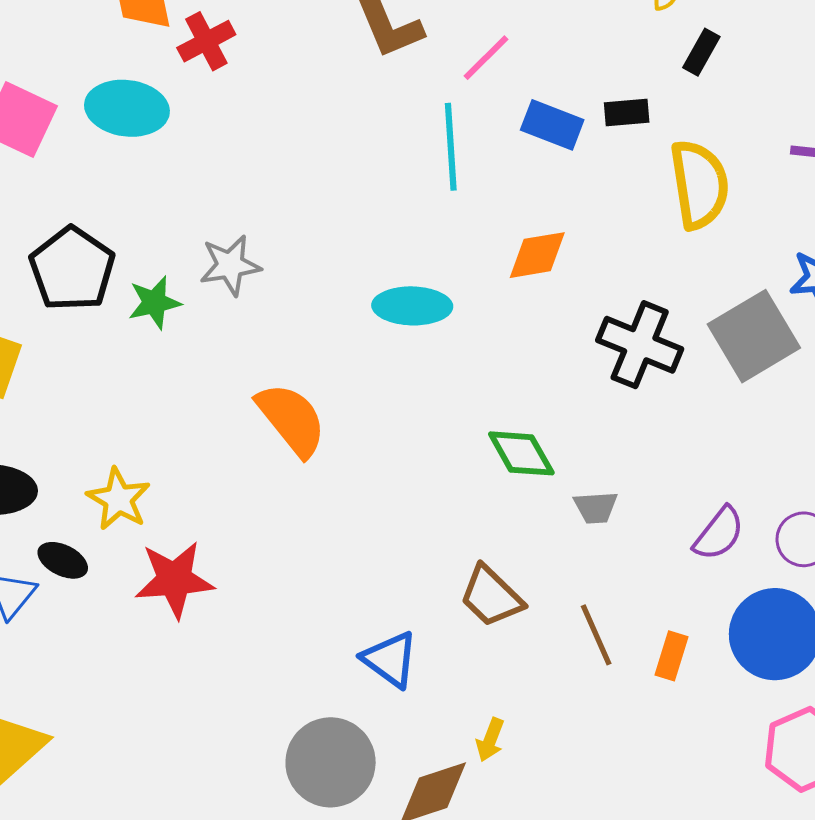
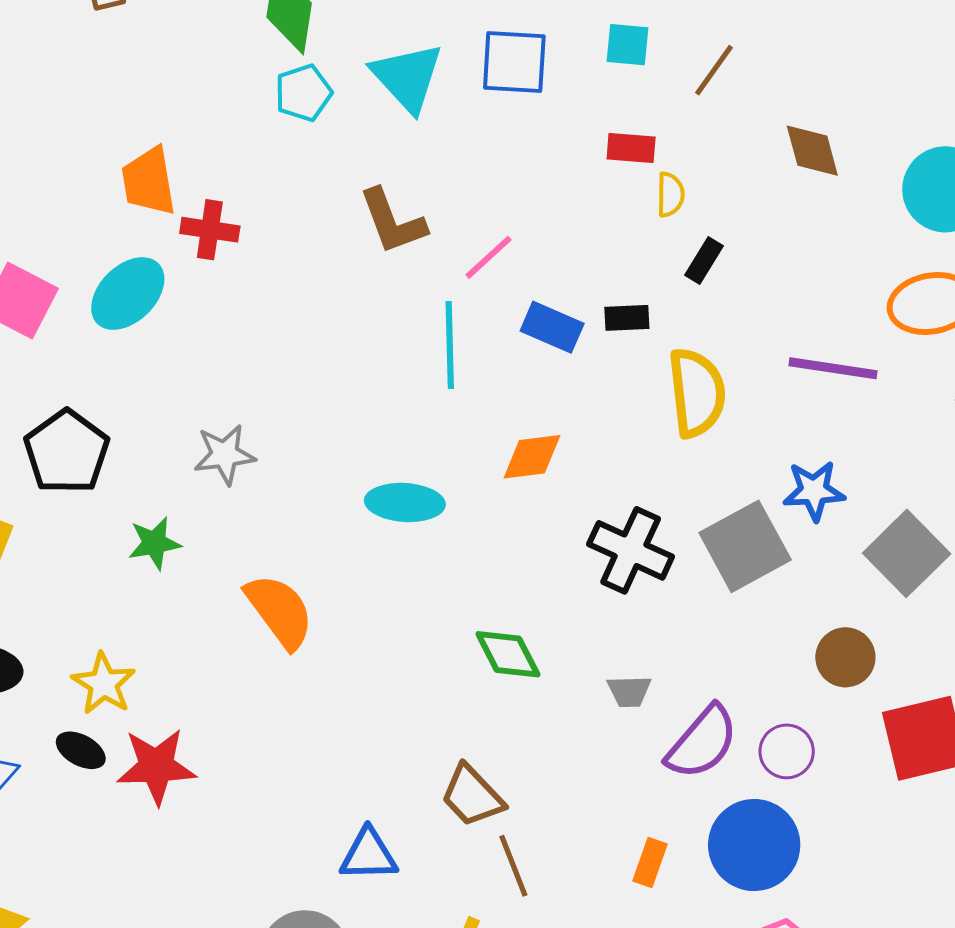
red cross: (206, 41) -> (210, 230), turned 34
cyan ellipse: (127, 108) -> (128, 294), turned -54
green star: (154, 303) -> (154, 543), moved
gray trapezoid: (596, 507) -> (629, 691), moved
purple semicircle: (719, 534) -> (702, 742), size x1.4
black ellipse: (63, 560) -> (81, 750), moved
brown line: (596, 635) -> (513, 866), moved
blue triangle: (390, 659) -> (369, 855), turned -40

